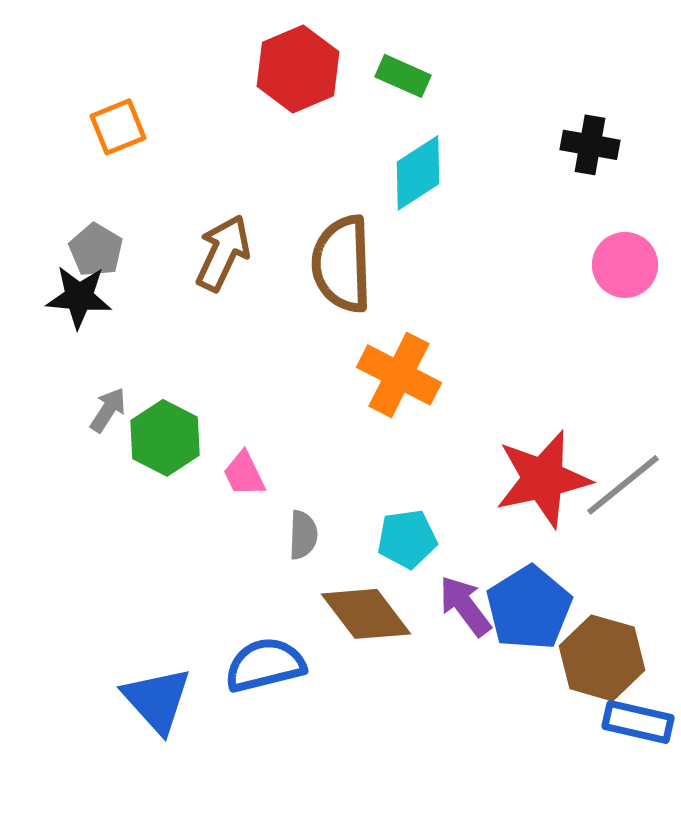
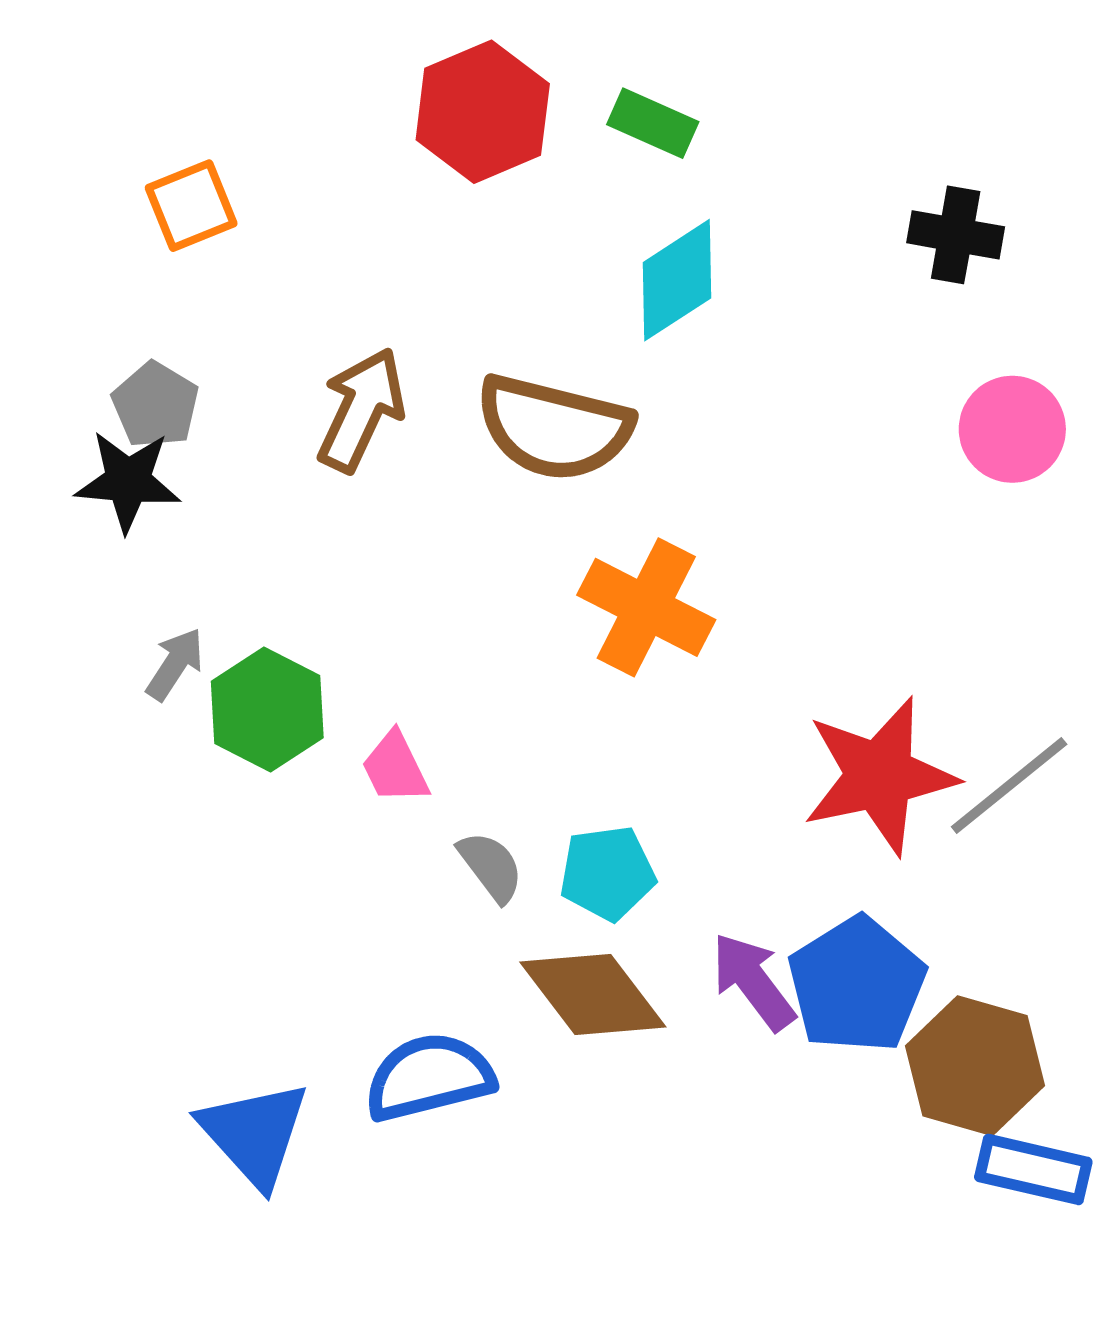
brown semicircle: (342, 264) -> (554, 428), turned -74
gray semicircle: (303, 535) -> (491, 867), turned -39
cyan pentagon: (407, 539) -> (607, 873), moved

